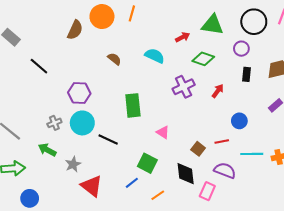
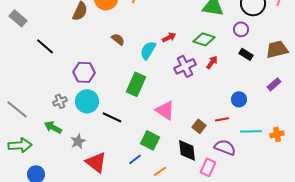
red arrow: (183, 37) -> (169, 37), moved
cyan semicircle: (155, 56) -> (148, 50), moved, turned -84
black rectangle: (247, 74) -> (246, 54), turned -64
red arrow: (218, 91) -> (212, 62), moved
green rectangle: (133, 105) -> (136, 84), turned 30
pink triangle: (163, 132) -> (165, 110), size x1.5

